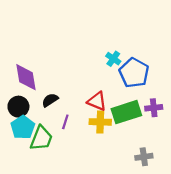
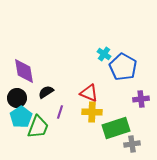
green rectangle: (126, 112) -> (116, 128), moved

